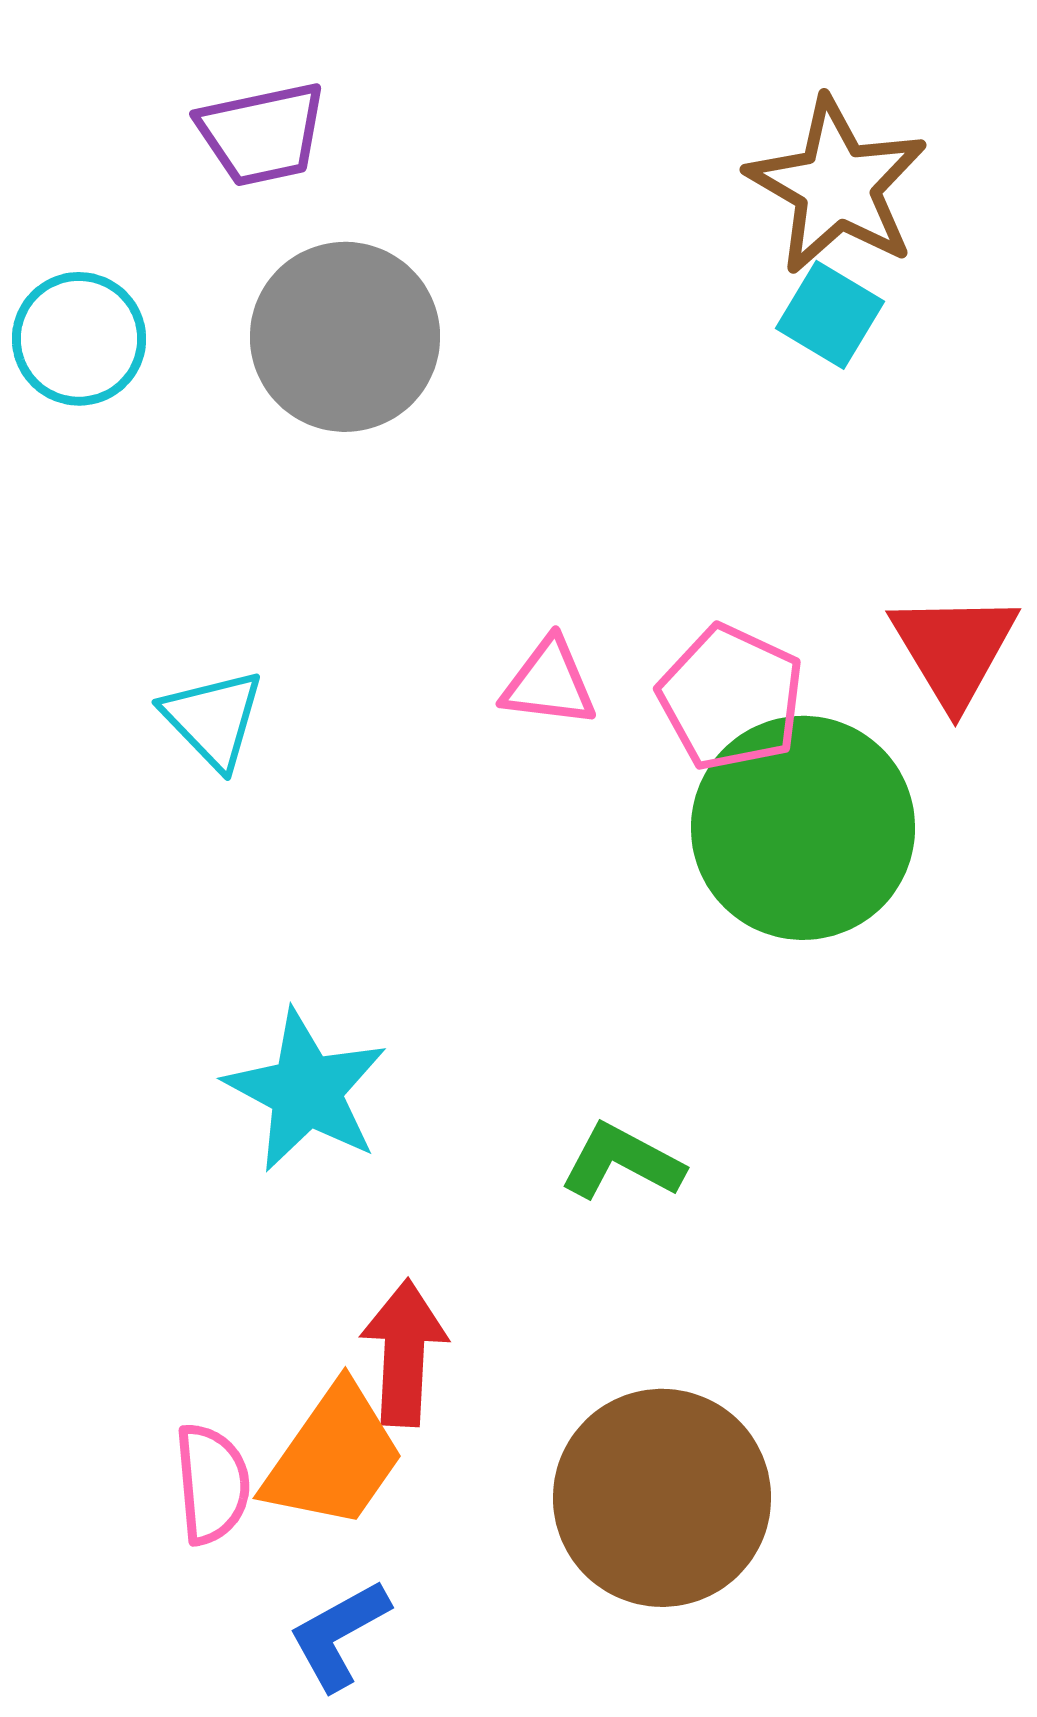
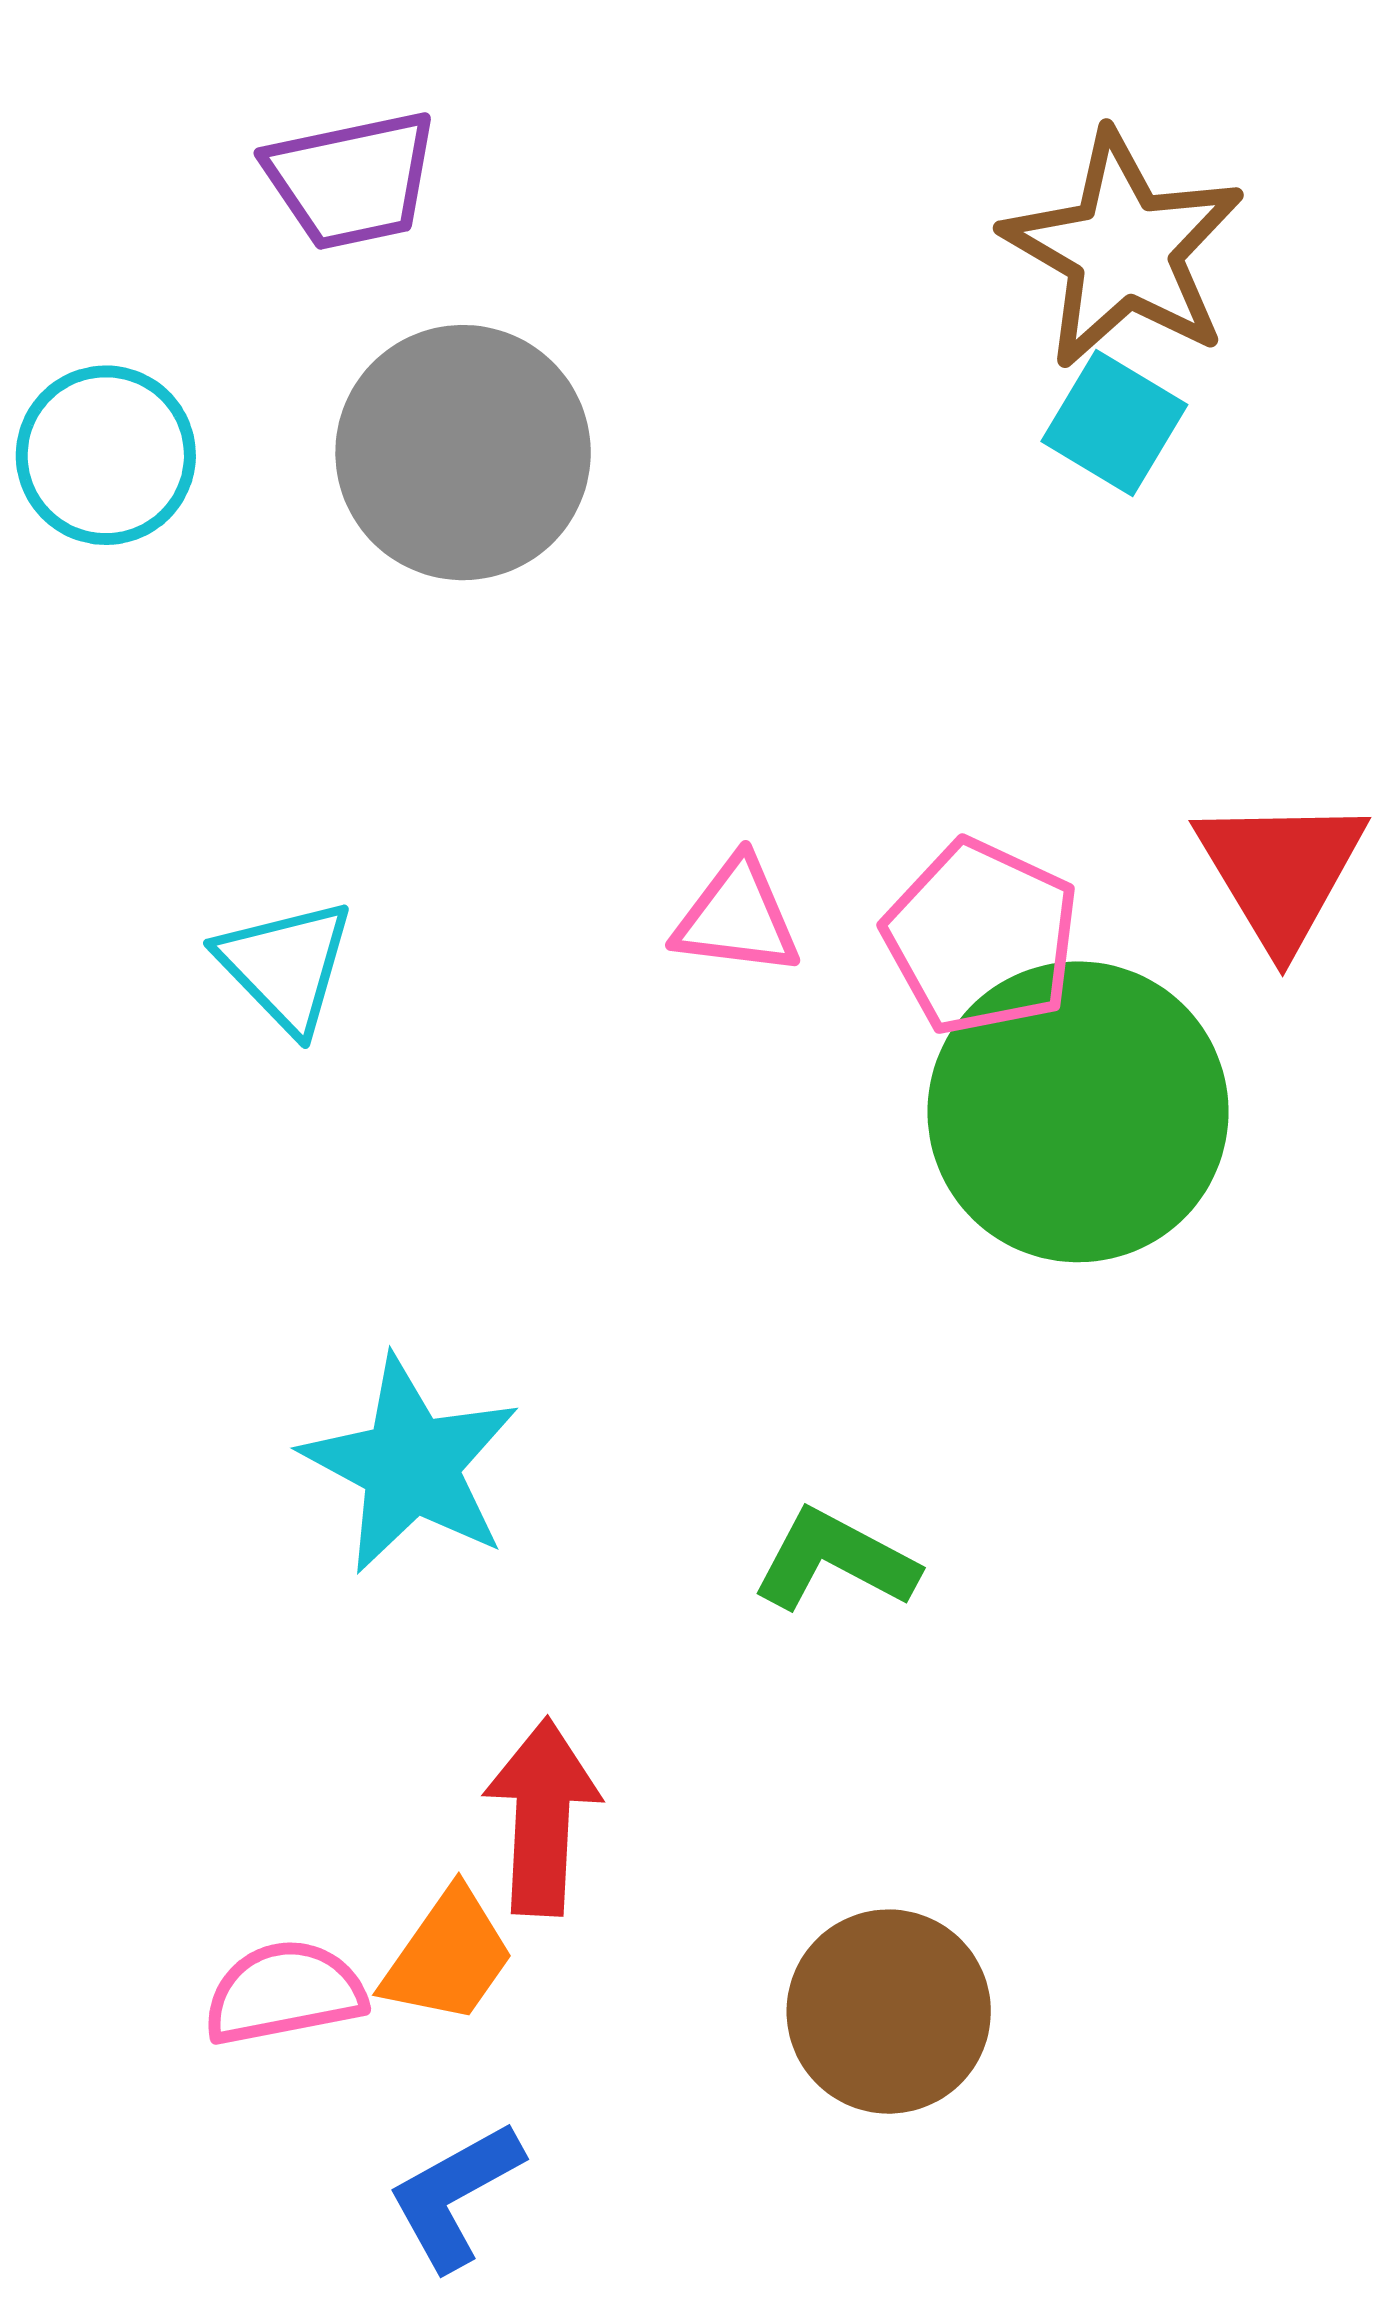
orange trapezoid: (334, 1457) -> (448, 1956), size x0.7
pink semicircle: (212, 1484) -> (284, 1993), turned -96
brown circle: (662, 1498) -> (889, 2012), size x0.7

